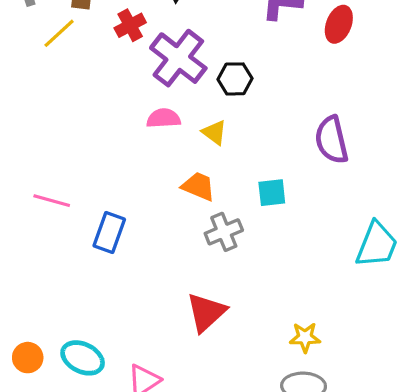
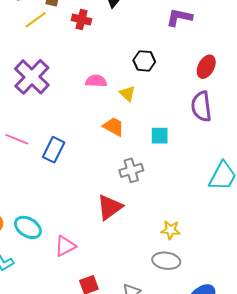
red ellipse: (339, 24) -> (206, 67), moved
red cross: (130, 25) -> (81, 20), turned 36
purple cross: (178, 58) -> (32, 77), moved
pink line: (52, 201) -> (17, 139), moved
gray cross: (224, 232) -> (131, 170), moved

